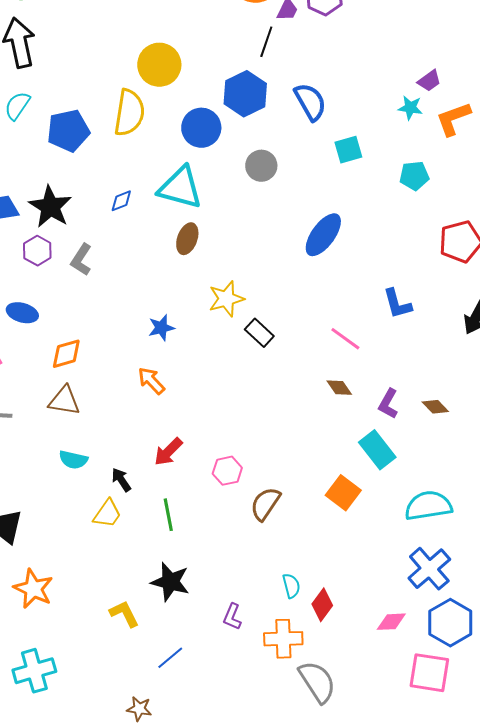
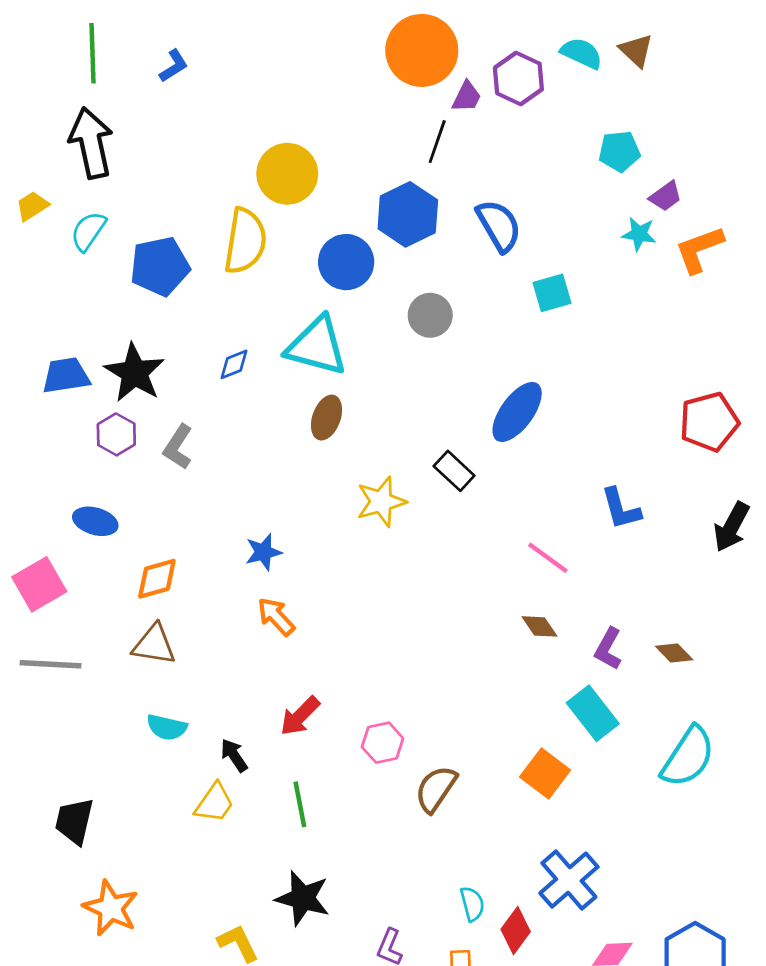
cyan pentagon: (414, 176) -> (619, 151), moved
blue star: (161, 328) -> (263, 552), moved
black rectangle: (259, 333) -> (454, 471), moved
cyan semicircle: (428, 506) -> (688, 757), moved, turned 132
blue cross: (429, 569) -> (569, 880), moved

